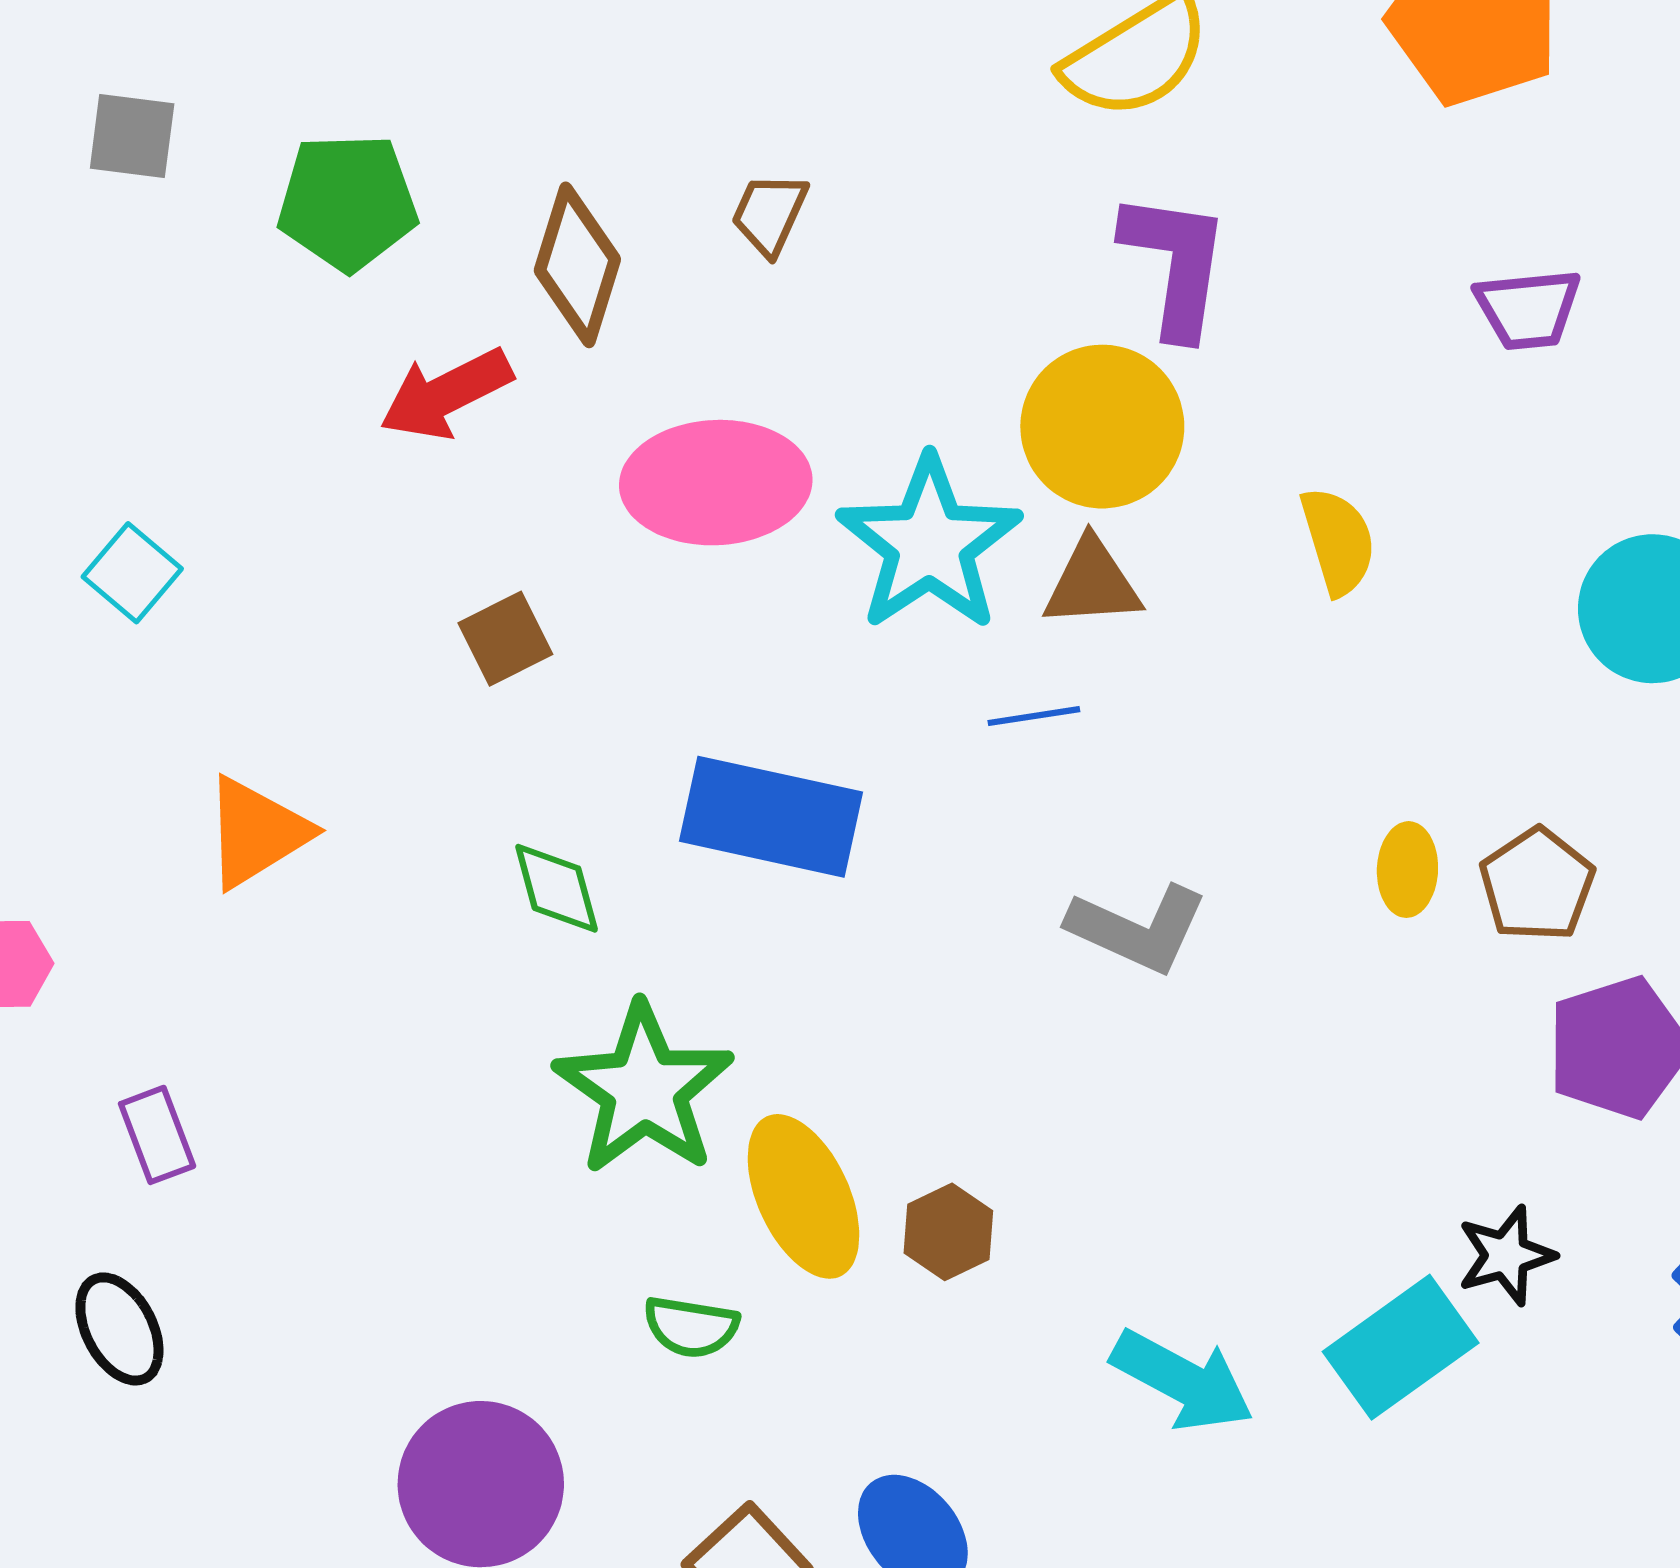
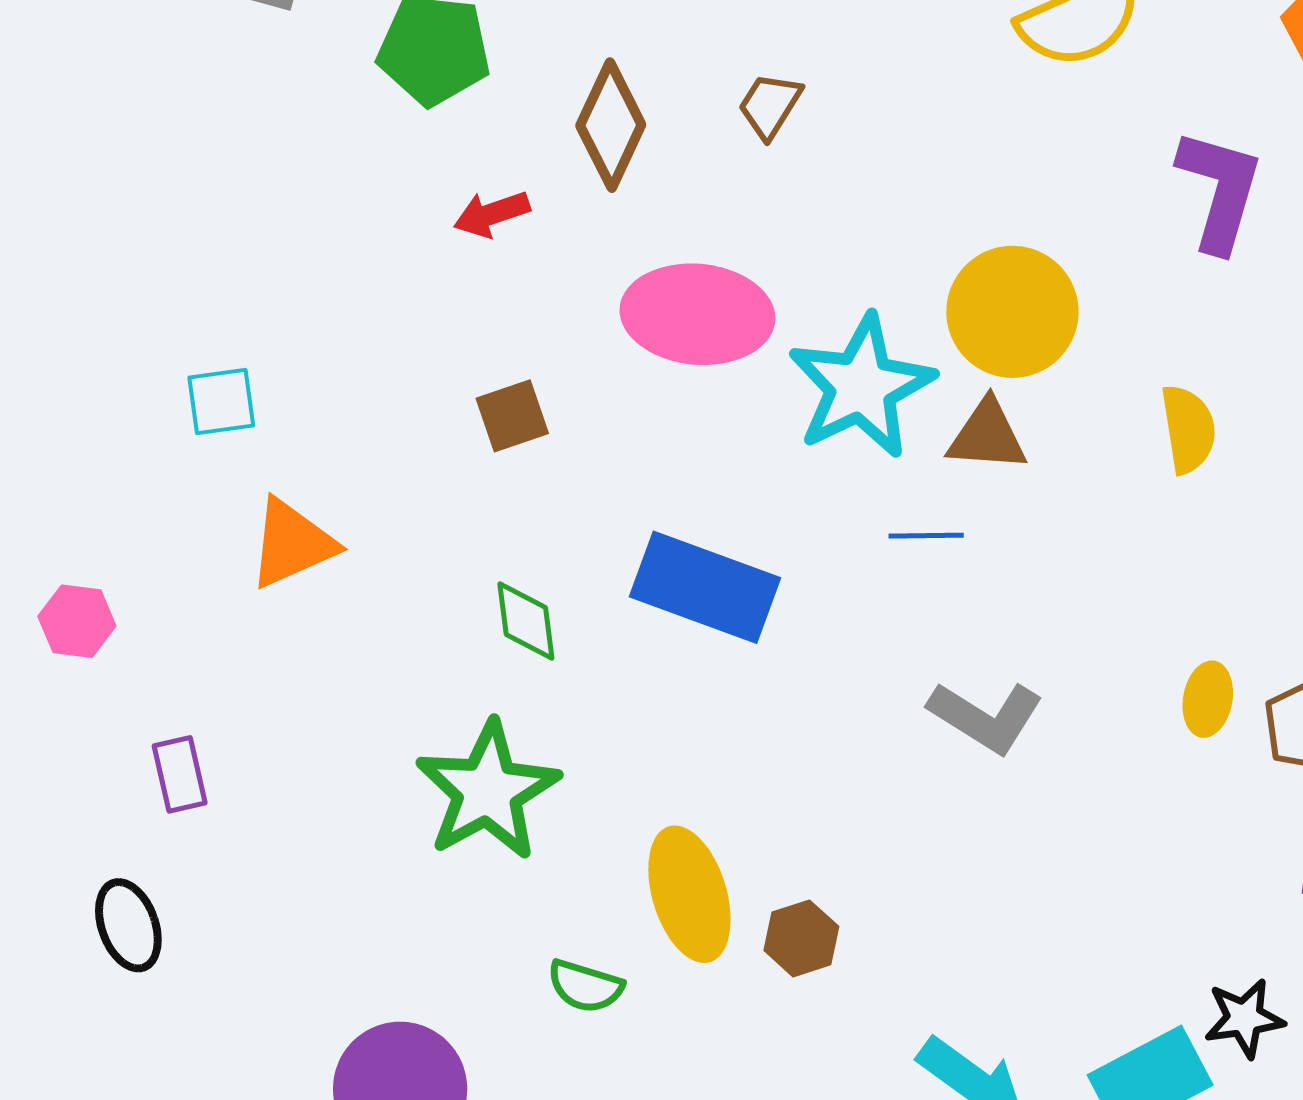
purple L-shape: (1175, 264) -> (1220, 190), moved
red arrow: (446, 394) -> (492, 214), size x0.7
cyan square: (132, 573) -> (221, 401), moved, turned 34
green star: (644, 1089) -> (488, 791), moved

